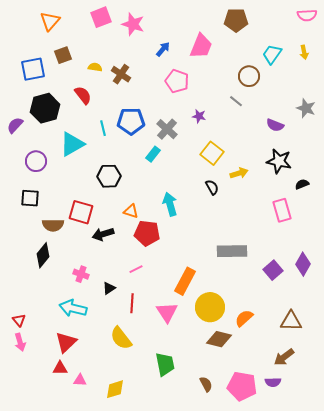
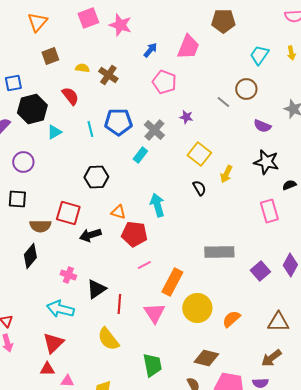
blue square: (33, 69) -> (13, 83), moved, size x0.7
brown circle: (249, 76) -> (246, 89), moved
cyan triangle: (72, 144) -> (54, 132), moved, size x0.6
yellow arrow: (239, 173) -> (226, 174), turned 132
pink line: (136, 269) -> (144, 265), moved
black triangle: (109, 288) -> (96, 289), size x1.5
brown diamond: (219, 339) -> (206, 358), moved

